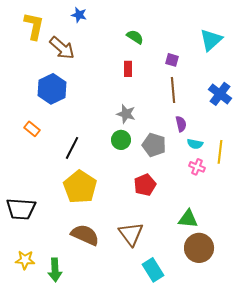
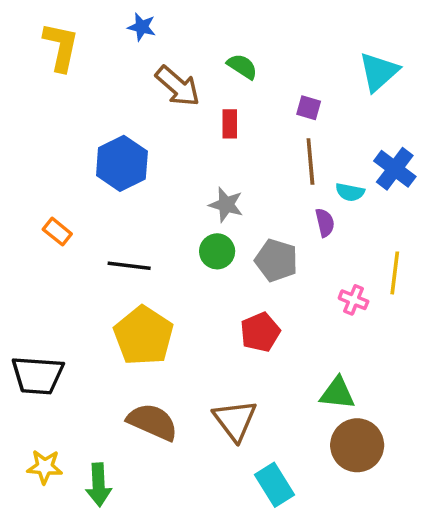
brown arrow: (62, 48) -> (178, 86), moved
blue hexagon: (52, 89) -> (122, 163), moved
cyan semicircle: (195, 144) -> (350, 192), moved
black line: (72, 148) -> (129, 266), turned 70

